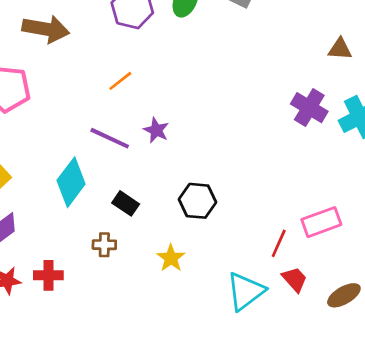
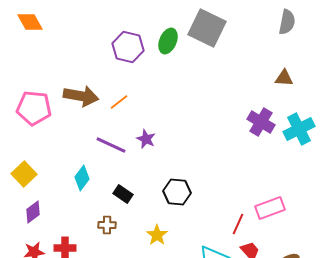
brown arrow: (46, 29) -> (81, 96), moved
cyan diamond: (71, 182) -> (82, 178), size x0.7

